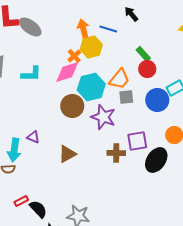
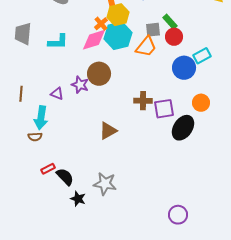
cyan hexagon: (91, 87) -> (118, 36), moved
gray square: (126, 97) -> (153, 30), moved
purple star: (103, 117) -> (80, 85), moved, size x0.7
purple triangle: (33, 137) -> (57, 94), moved
brown cross: (116, 153) -> (143, 101), moved
brown triangle: (67, 154) -> (108, 131), moved

